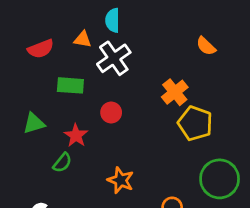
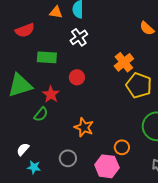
orange triangle: (83, 39) -> (56, 12), moved
white cross: (114, 58) -> (79, 37), size x0.7
green triangle: (34, 123) -> (20, 85), size x1.5

